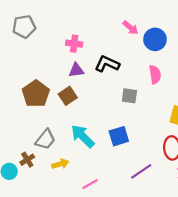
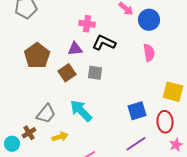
pink cross: (74, 44) -> (87, 24), moved
brown pentagon: (36, 94) -> (37, 56), moved
gray square: (129, 96) -> (95, 73), moved
blue square: (119, 136) -> (137, 111), moved

